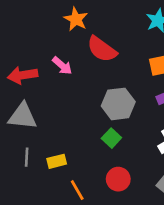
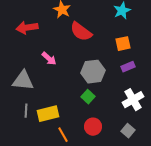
pink arrow: (62, 66) -> (49, 59), moved
red arrow: (23, 75) -> (27, 28), moved
yellow rectangle: (57, 161) -> (48, 114), size x1.5

